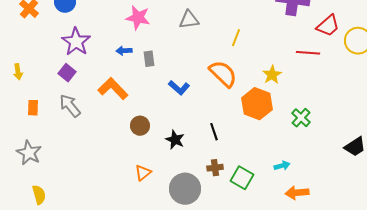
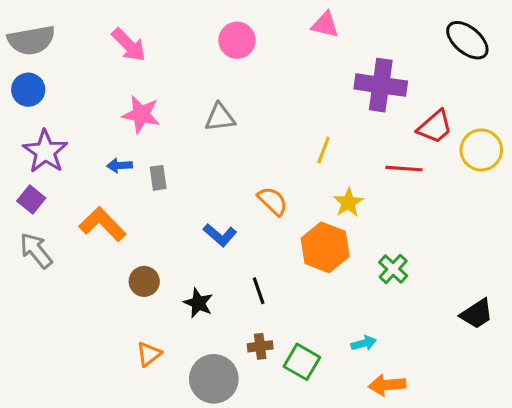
yellow line: (236, 38) -> (324, 150), moved
orange semicircle: (223, 74) -> (273, 201), size x0.7
blue L-shape: (179, 88) -> (220, 235), moved

